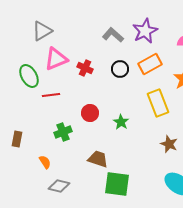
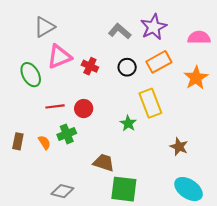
red line: (51, 95) -> (55, 106), moved
yellow rectangle: (158, 103) -> (150, 103), moved
red circle: (90, 113) -> (84, 109), moved
orange semicircle: (45, 162) -> (44, 142), moved

